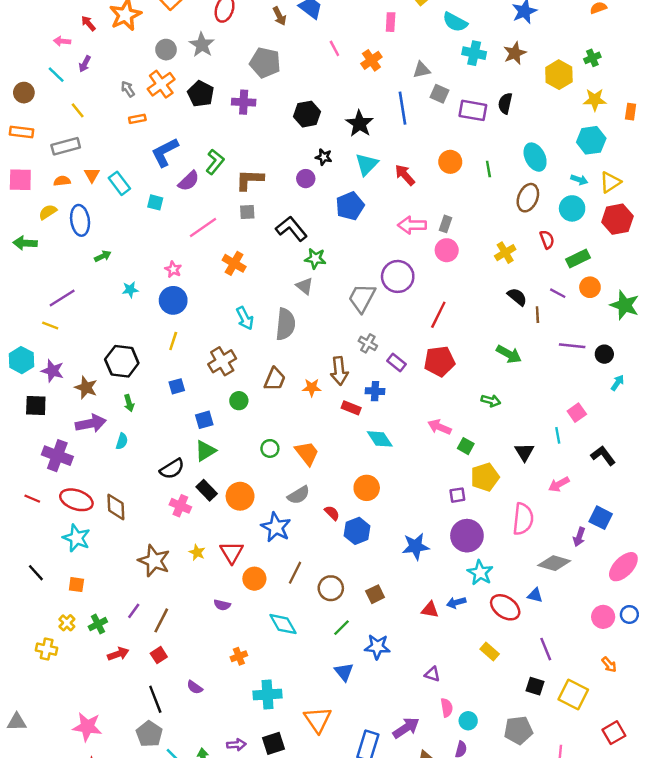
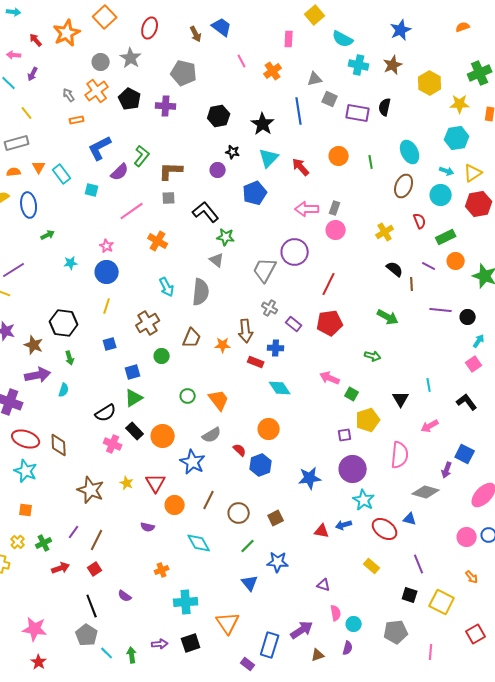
green cross: (592, 58) -> (480, 73), moved, size x1.6
pink square: (577, 413) -> (474, 364), moved

